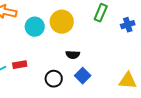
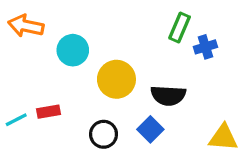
yellow circle: (62, 22) -> (116, 79), moved
blue cross: (128, 25) -> (205, 47), moved
black semicircle: (73, 55) -> (168, 95), moved, size x1.5

